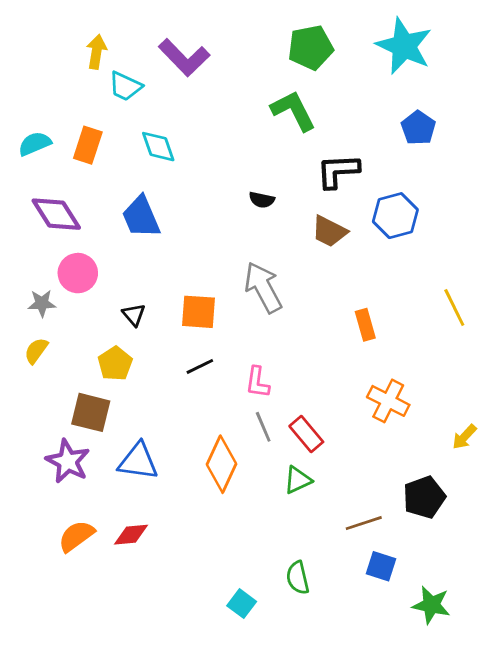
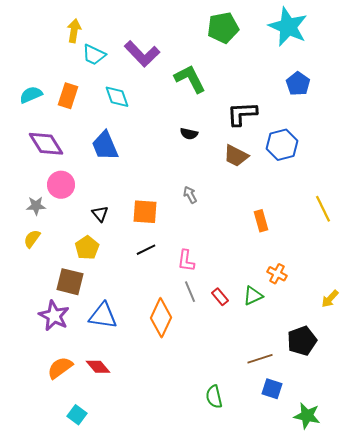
purple L-shape: (184, 57) -> (142, 54), moved
green L-shape: (293, 111) -> (190, 79), moved
gray arrow: (263, 287) -> (190, 195), size x0.5
orange cross: (388, 401) -> (277, 274), size x0.7
red rectangle: (306, 434) -> (220, 297), size x0.7
green triangle: (298, 480) -> (253, 296), moved
red diamond: (131, 535) -> (98, 367), turned 55
cyan square: (242, 604) -> (77, 415), moved

